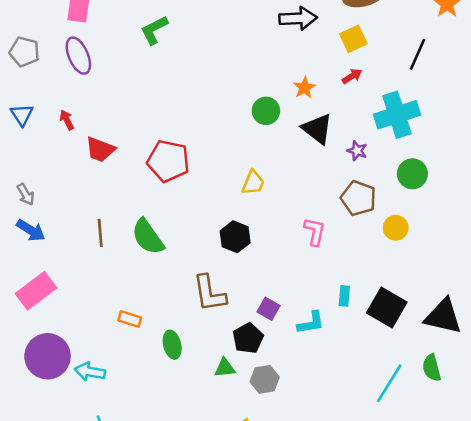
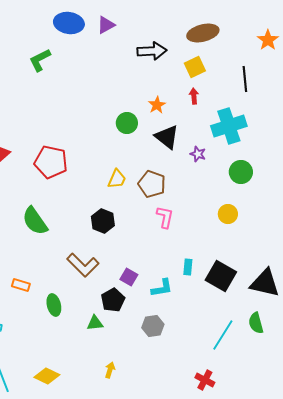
black line: (418, 54) -> (245, 79), turned -30
red arrow: (352, 76) -> (194, 96), turned -63
brown pentagon: (358, 198) -> (152, 184), moved
brown L-shape: (209, 293) -> (83, 265), turned -36
gray hexagon: (265, 379) -> (153, 326), moved

